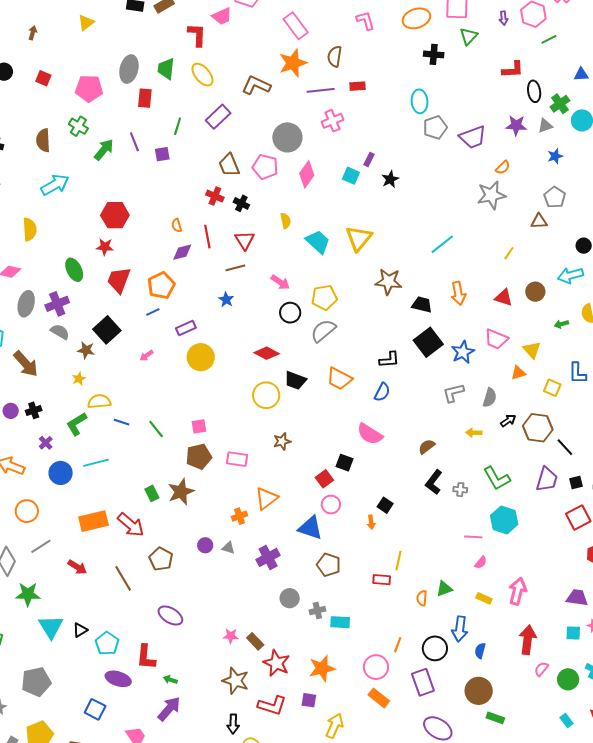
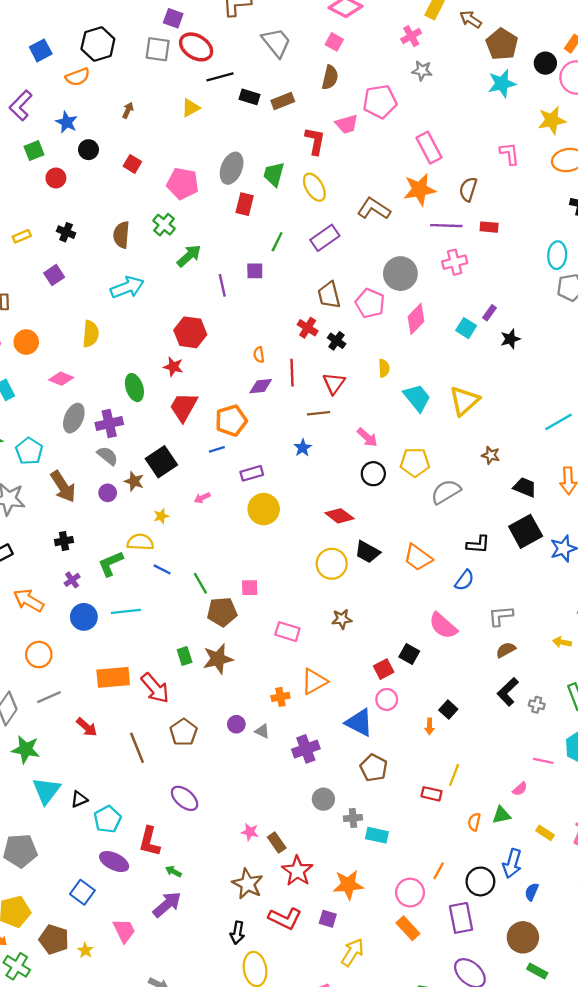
purple line: (134, 142) -> (222, 285), moved
brown star: (388, 282) -> (491, 455), size x0.6
gray semicircle: (323, 331) -> (446, 492), moved
yellow star: (79, 379) -> (161, 516), moved
gray L-shape: (453, 393) -> (501, 616), moved
purple circle: (11, 411) -> (108, 493), moved
brown pentagon: (199, 456) -> (222, 612), moved
pink semicircle: (481, 562) -> (520, 789), moved

